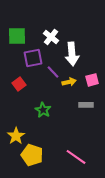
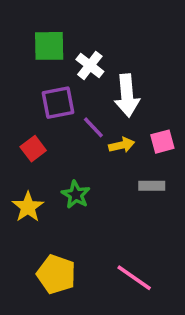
green square: (17, 36) -> (49, 46), moved
yellow star: (16, 136) -> (28, 207), moved

